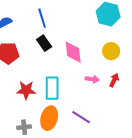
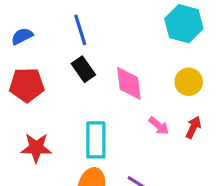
pink arrow: (92, 79) -> (159, 126), turned 32
red star: (26, 90) -> (36, 148), moved

